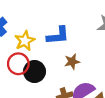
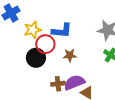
red circle: (18, 64) -> (45, 44), moved

